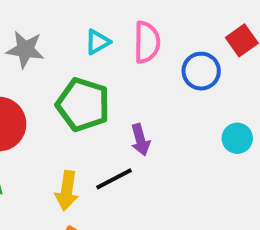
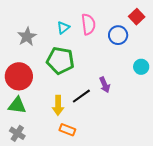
gray star: (25, 50) -> (27, 37), turned -30
purple arrow: (140, 140) -> (105, 85), moved

